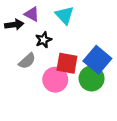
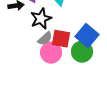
black star: (44, 40) -> (41, 19), size x1.5
gray semicircle: (27, 61) -> (45, 39), moved

